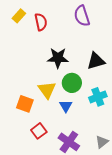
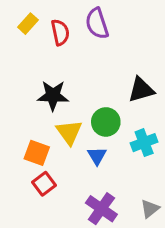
purple semicircle: (82, 16) -> (97, 24), moved
black star: (58, 58) -> (53, 96), moved
red square: (39, 131) -> (44, 184), moved

